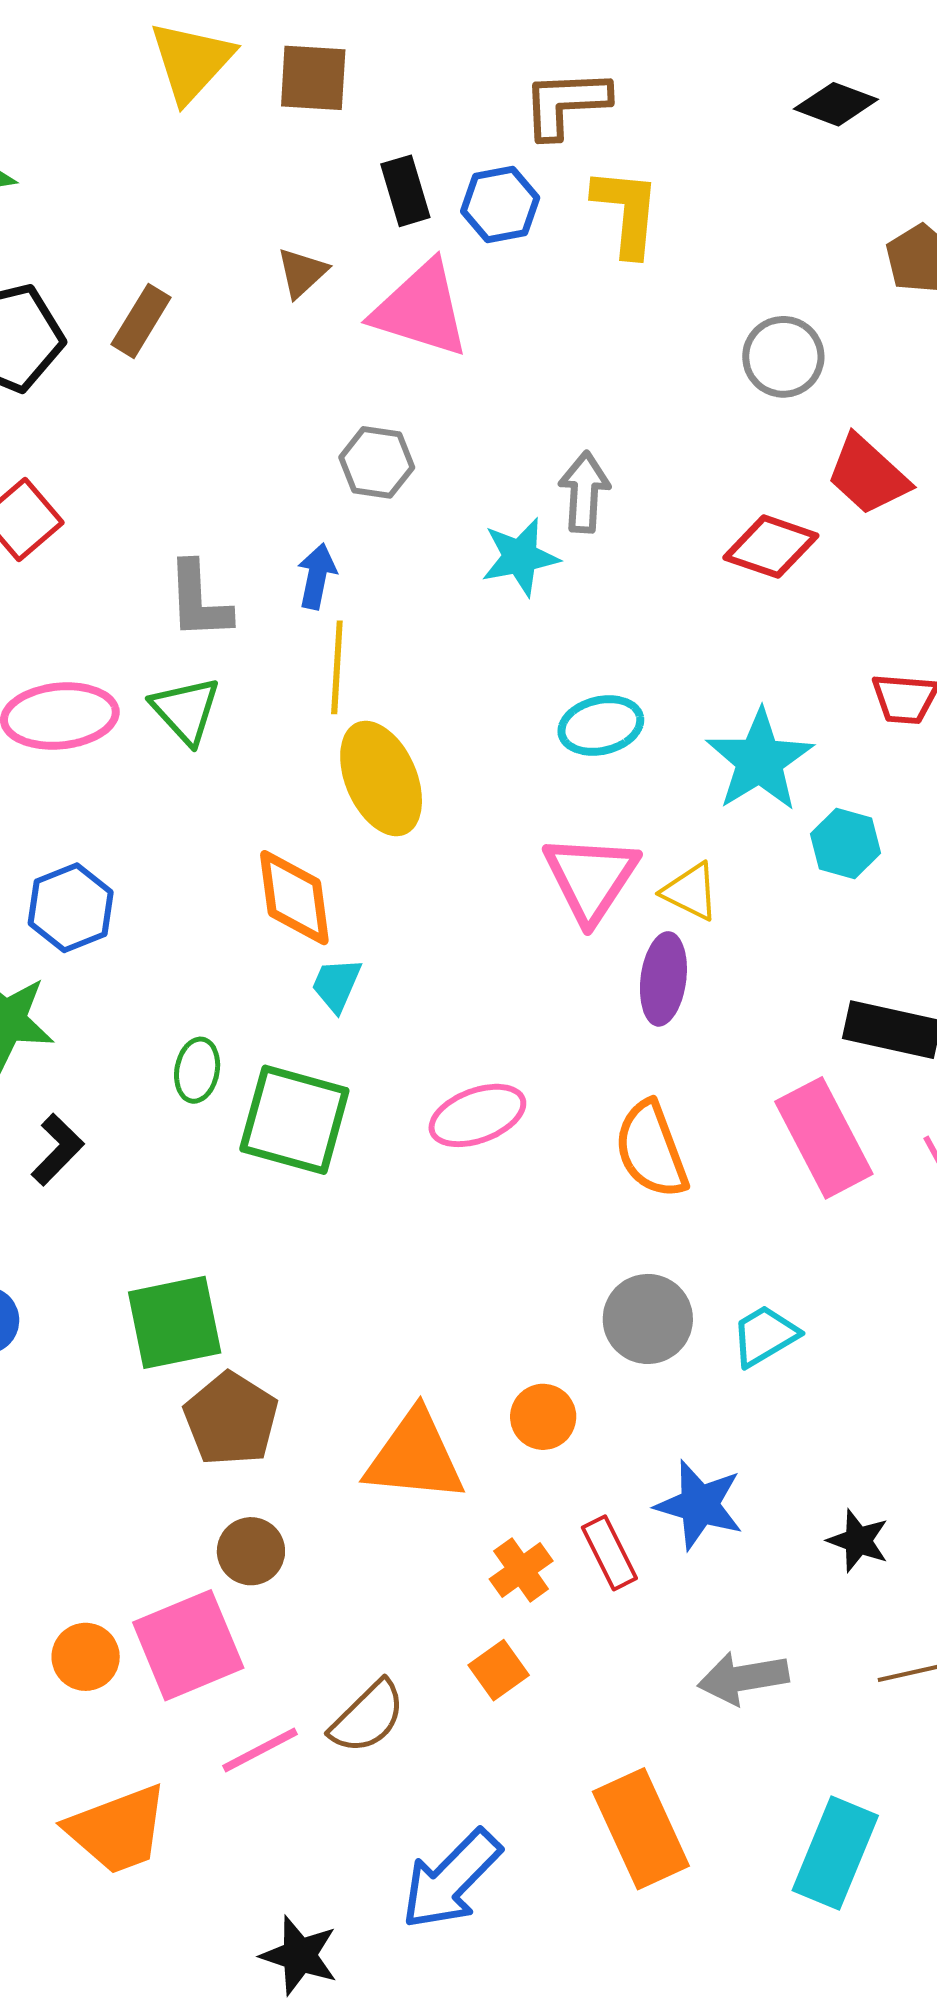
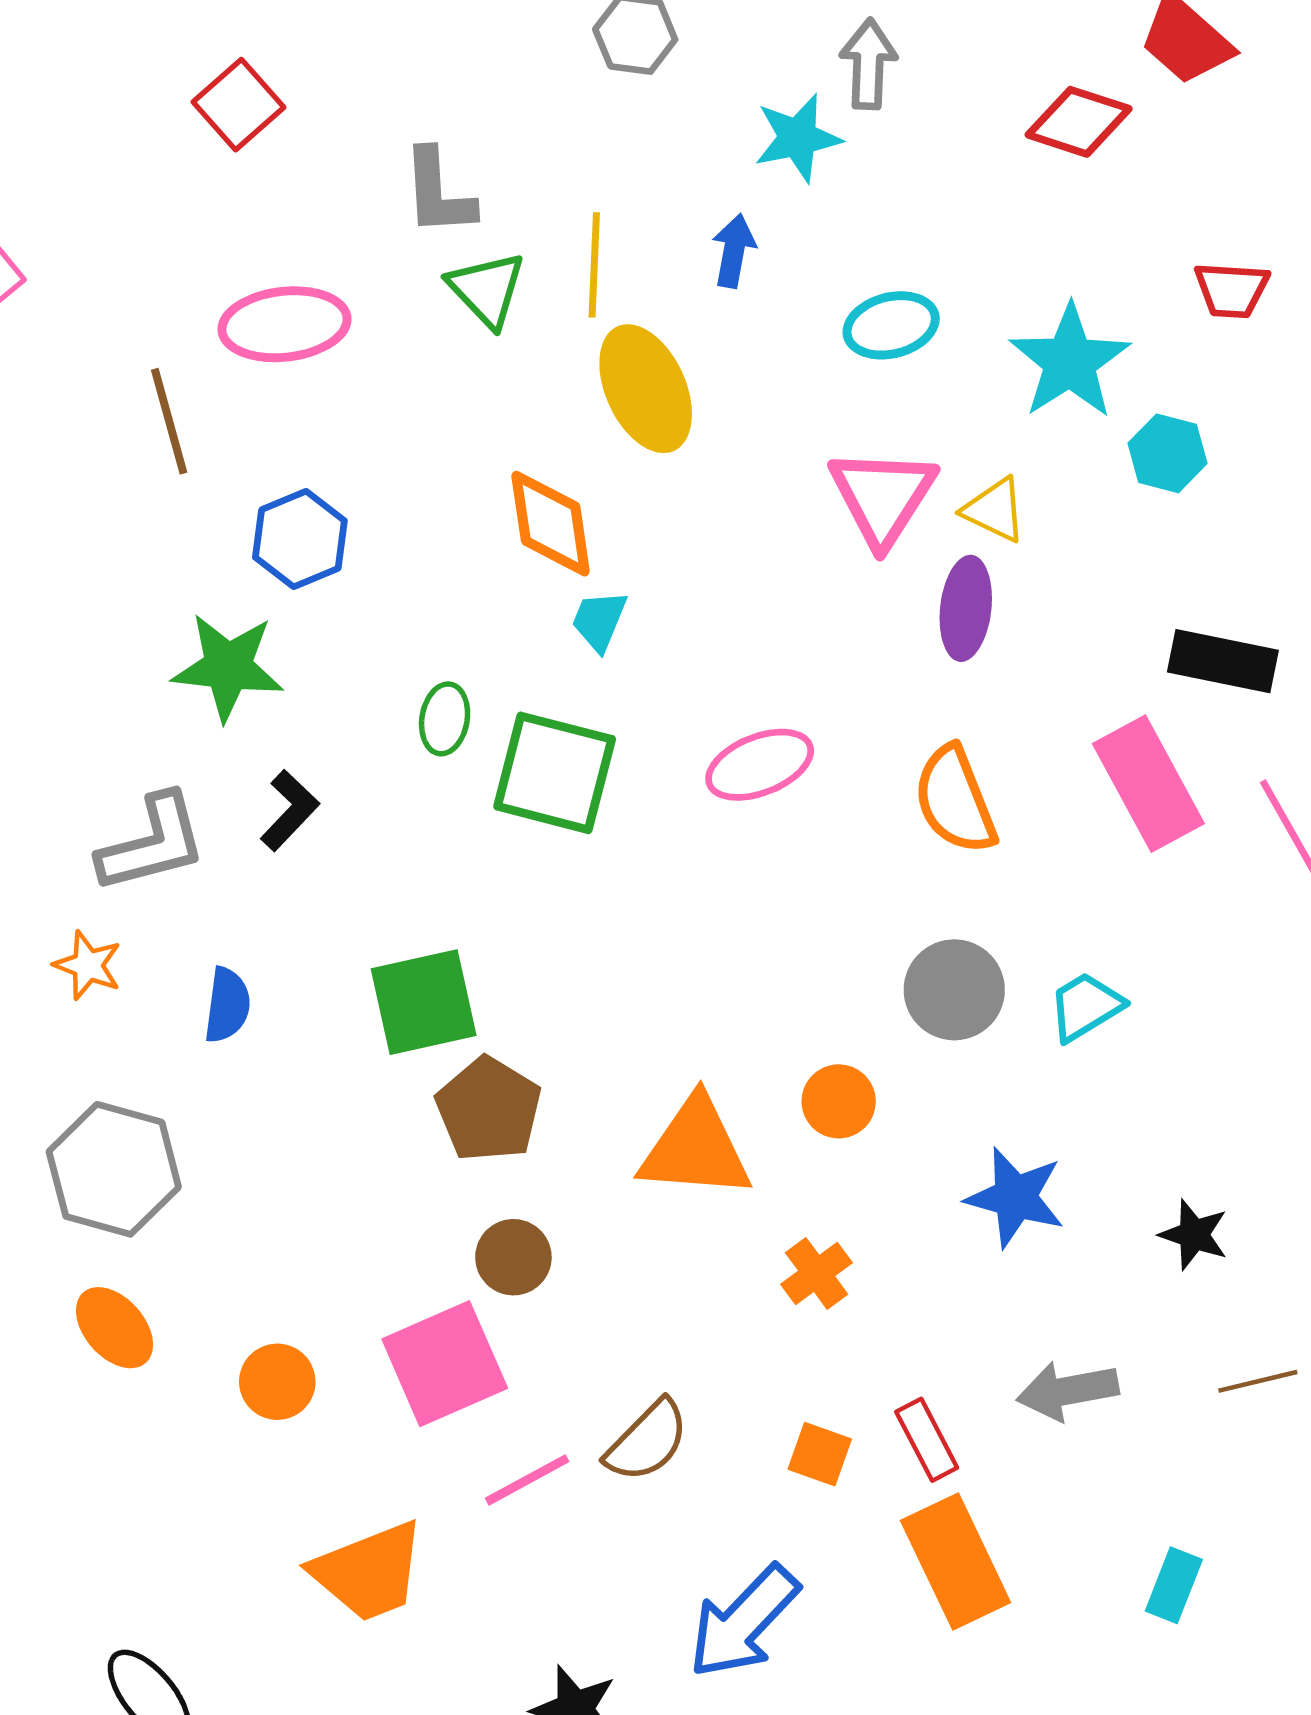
blue arrow: (317, 576) -> (734, 251), moved
green triangle: (186, 710) -> (487, 289), moved
red rectangle: (609, 1553) -> (927, 1440), moved
orange circle: (86, 1657) -> (277, 1382), moved
orange square: (499, 1670) -> (820, 1454), moved, turned -34
cyan rectangle: (835, 1853) -> (1174, 1585), size x0.6

